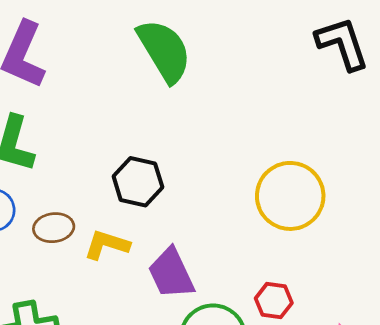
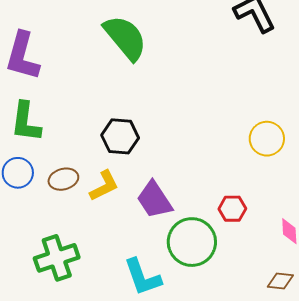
yellow circle: (290, 196) -> (267, 139), moved, size x0.7
yellow L-shape: (107, 245) -> (104, 186), turned 144

